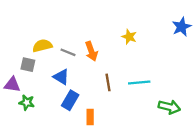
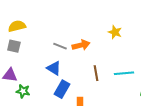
yellow semicircle: (42, 46) -> (17, 26), moved
orange arrow: (91, 51) -> (81, 45), turned -84
gray square: (28, 65) -> (14, 46), moved

